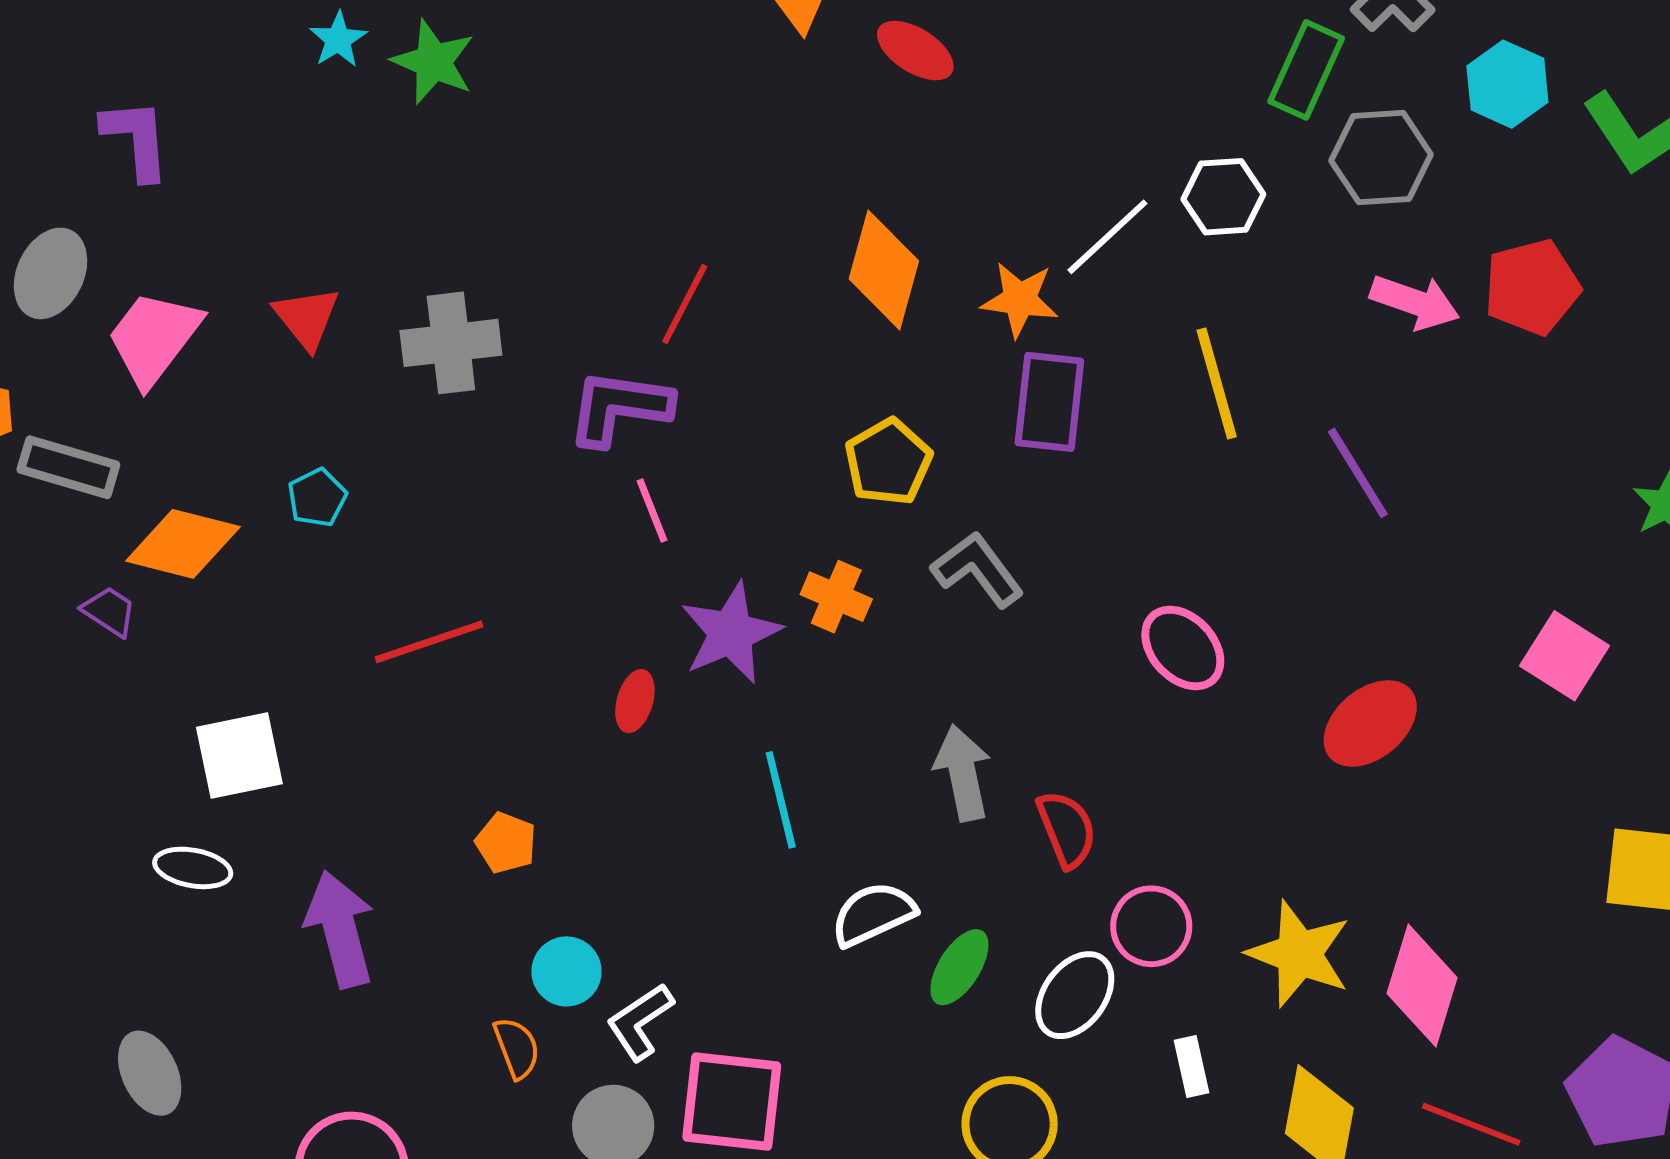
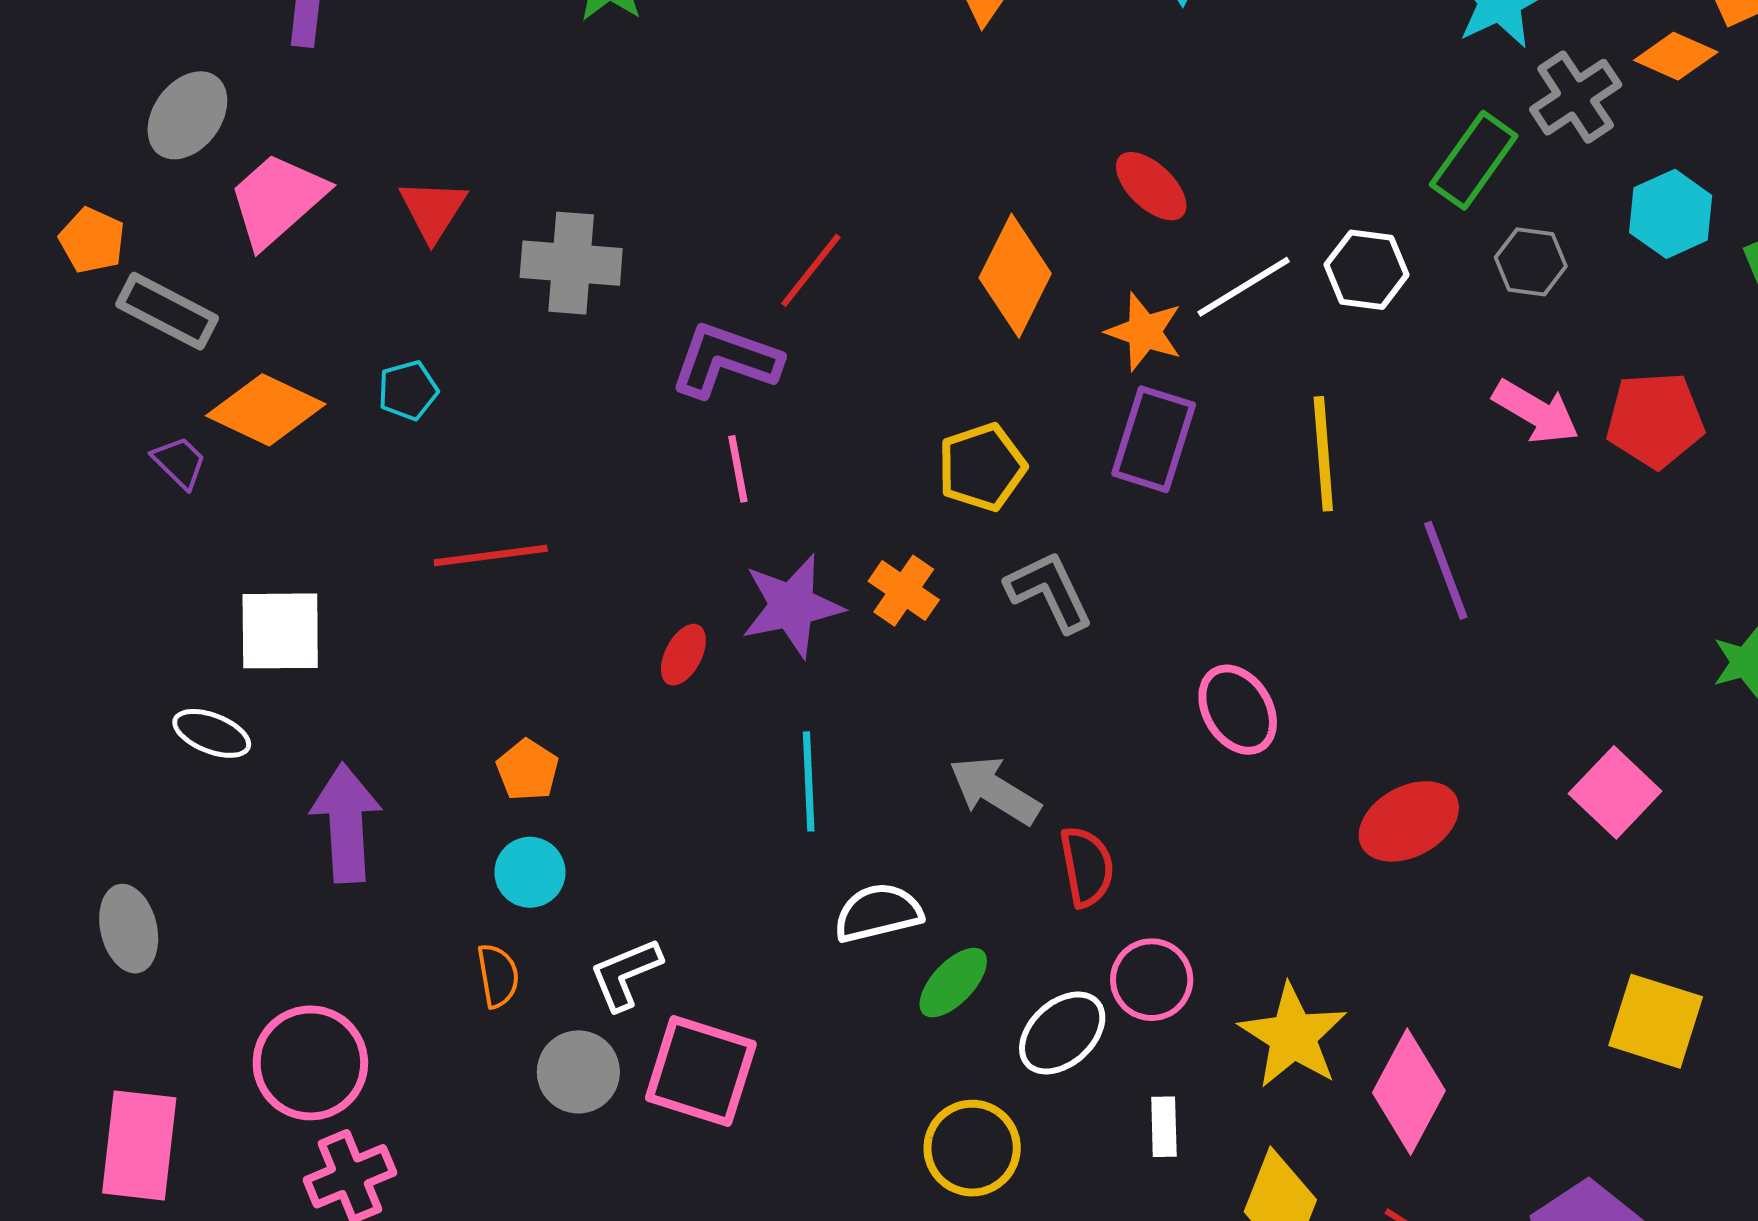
red ellipse: (915, 51) -> (1151, 186), moved
gray hexagon: (1381, 158) -> (1531, 262), size x0.7
gray arrow: (963, 773) -> (995, 790), turned -58
cyan circle: (566, 971) -> (530, 872), moved

